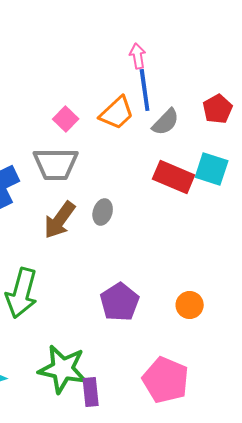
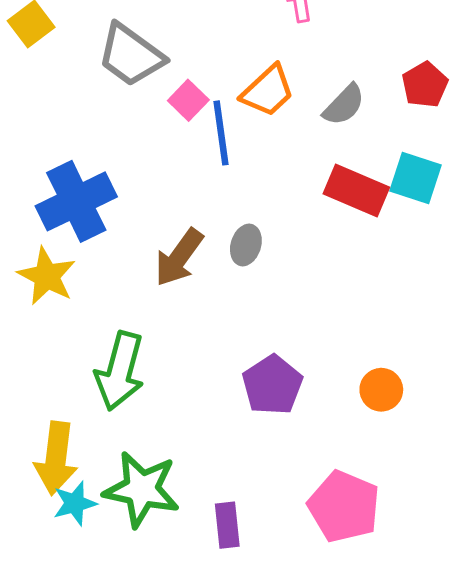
blue line: (145, 90) -> (221, 133), moved
gray trapezoid: (56, 164) -> (131, 55), moved, turned 36
green star: (63, 369) -> (142, 489), moved

